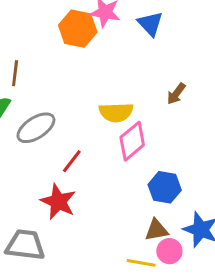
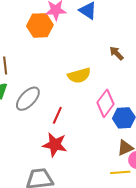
brown arrow: (176, 94) -> (116, 53), turned 112
pink diamond: (132, 141) -> (106, 103), moved

